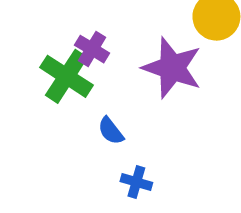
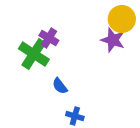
purple star: (172, 68) -> (113, 40), moved, size x0.7

